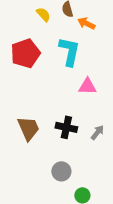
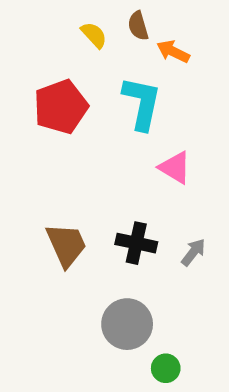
pink triangle: (87, 86) -> (175, 168), turned 30
gray circle: (61, 171) -> (127, 324), size x1.4

